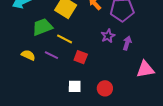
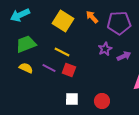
green trapezoid: (42, 27) -> (26, 44), moved
purple arrow: (127, 43) -> (124, 56), turned 48
red square: (81, 57) -> (69, 70), moved

